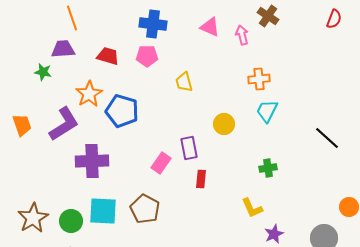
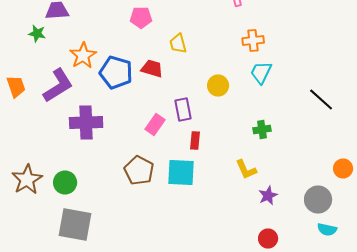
red trapezoid: (108, 56) -> (152, 68), moved
cyan square: (103, 211) -> (181, 172), moved

